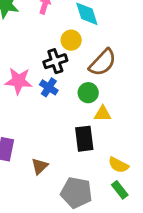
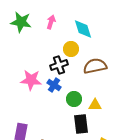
brown semicircle: (103, 62) -> (95, 66), turned -145
green circle: (88, 93) -> (74, 99), moved

